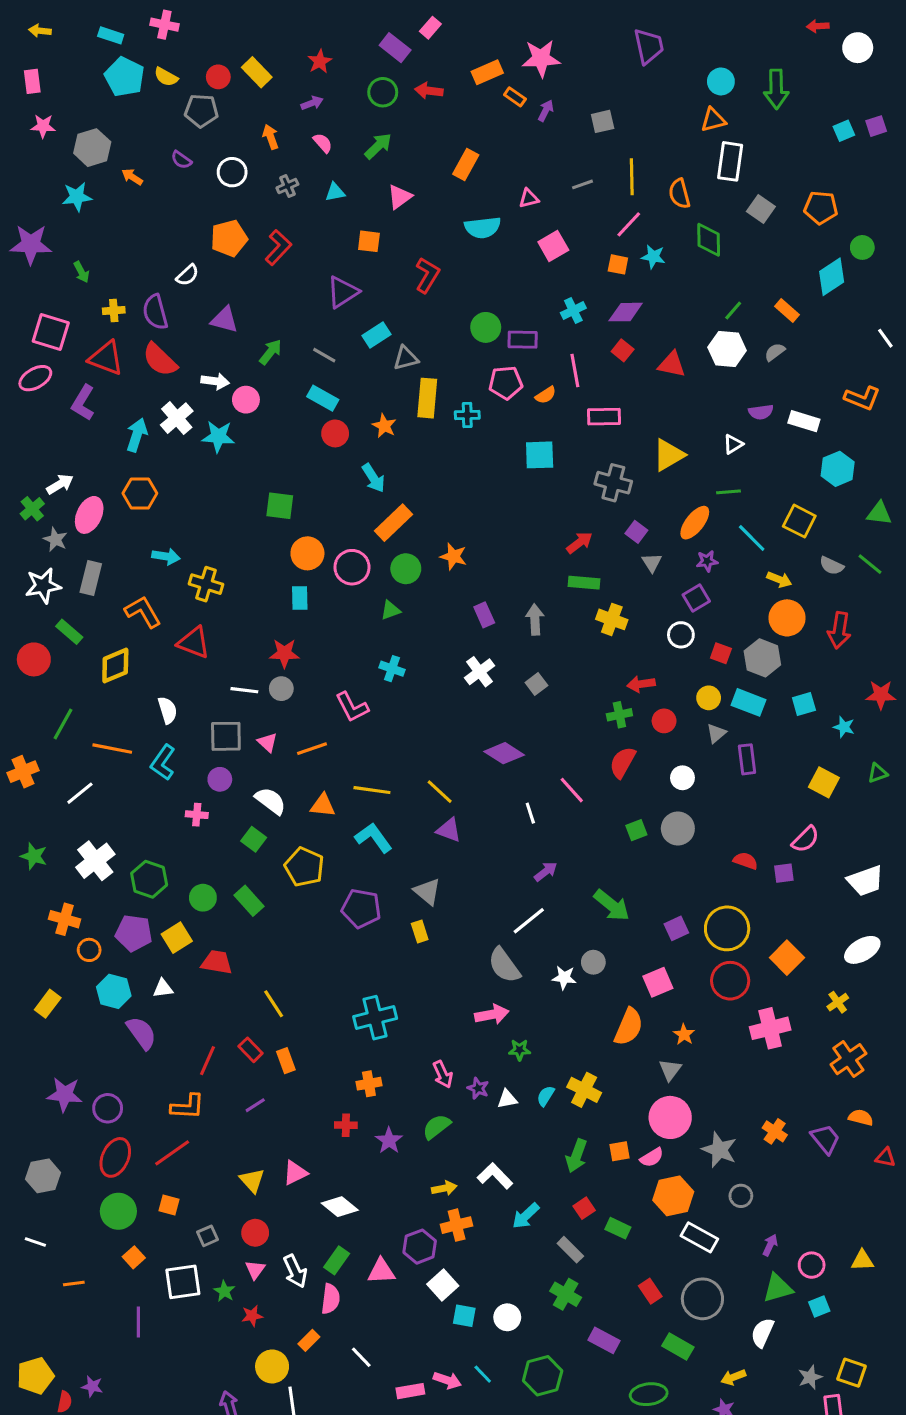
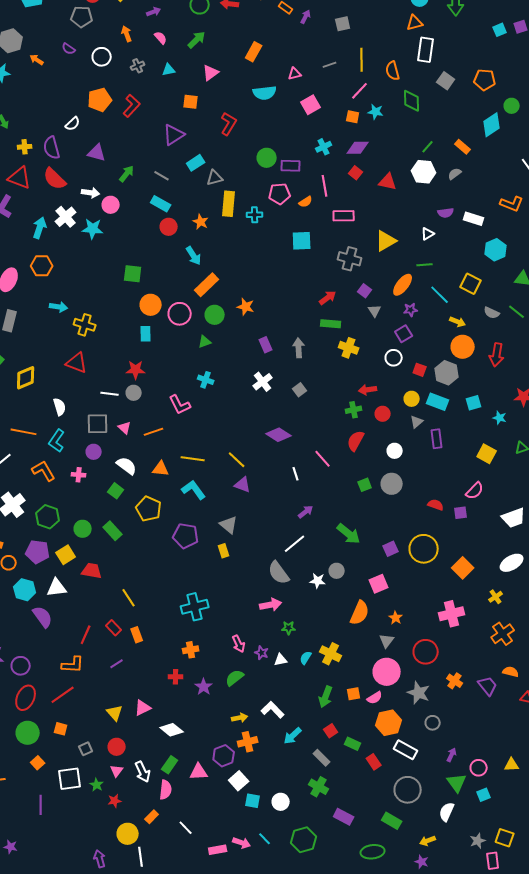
orange L-shape: (143, 612) -> (44, 471), moved
red circle: (730, 981) -> (426, 652), moved
white triangle: (163, 988) -> (57, 588), size x1.5
green triangle: (778, 1288) -> (457, 783), turned -50
red rectangle: (650, 1291) -> (374, 762), moved

